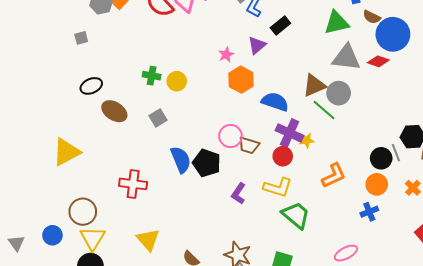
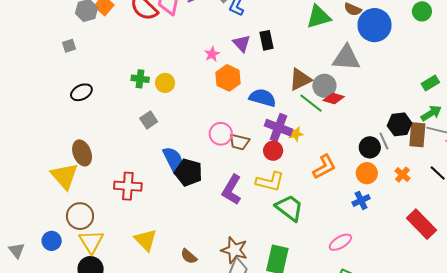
black rectangle: (280, 25) -> (267, 40), moved, turned -60
purple triangle: (257, 45) -> (242, 43), turned -30
gray triangle: (346, 58) -> (346, 58), moved
red diamond: (378, 61) -> (334, 98), moved
brown ellipse: (114, 111) -> (82, 153), moved, turned 40
yellow triangle: (66, 152) -> (64, 176), moved, turned -40
black pentagon: (207, 163) -> (188, 172), moved
purple L-shape: (238, 194) -> (232, 190), size x1.4

